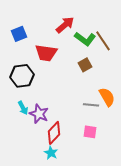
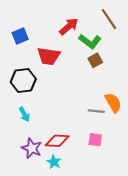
brown line: (103, 41) -> (109, 19), moved
brown square: (85, 65) -> (95, 60), moved
purple star: (39, 114) -> (32, 148), moved
red diamond: (54, 133) -> (57, 141), turned 50

